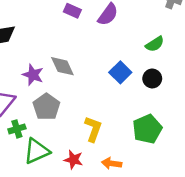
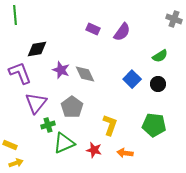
purple star: (33, 75) -> (61, 70), moved
green pentagon: (147, 129) -> (154, 125), turned 30

